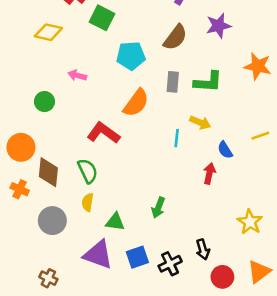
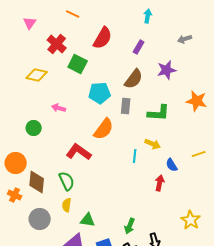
gray rectangle: (173, 82) -> (126, 106), moved
green arrow: (158, 208) -> (130, 226), moved

